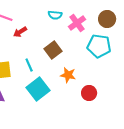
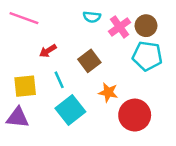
brown circle: (107, 19) -> (146, 26), moved
red arrow: (20, 32) -> (48, 51), moved
red circle: (89, 93) -> (135, 115), size x1.6

